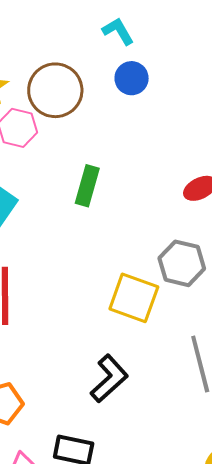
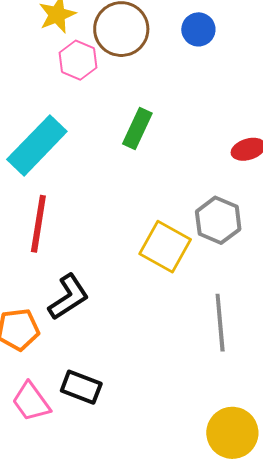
black L-shape: (109, 379) -> (68, 297), moved

